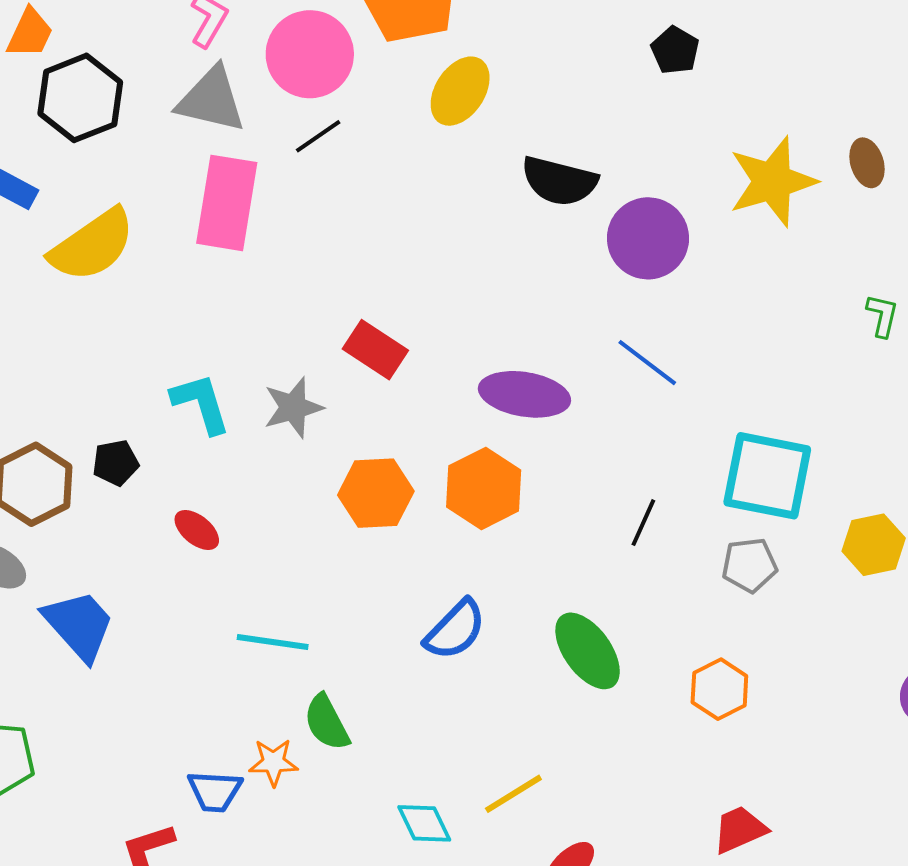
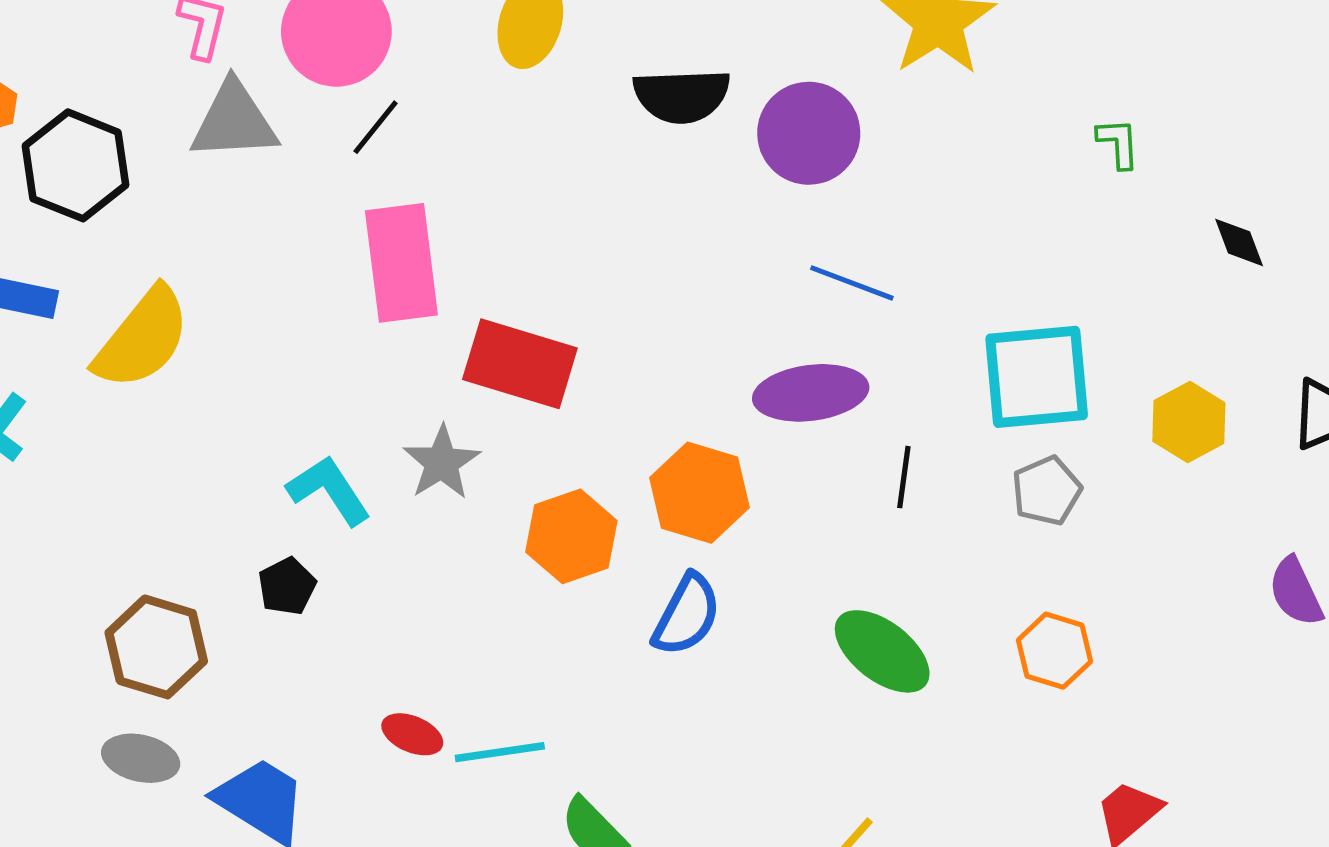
pink rectangle: (227, 203) -> (401, 263), moved
red rectangle: (375, 350) -> (520, 364), size x1.4
purple ellipse: (524, 394) -> (811, 393), moved
black pentagon: (116, 463) -> (287, 586), moved
red ellipse: (197, 530) -> (412, 734), moved
blue semicircle: (455, 630) -> (687, 615), moved

